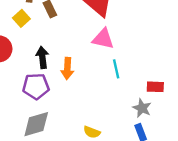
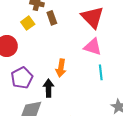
black arrow: (42, 57) -> (49, 88), moved
purple pentagon: (36, 86) -> (22, 78), moved, turned -30

